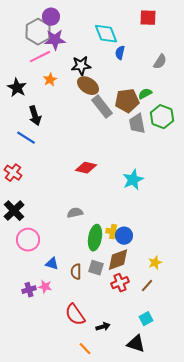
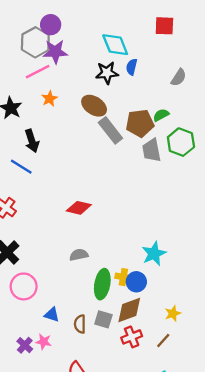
black star: (81, 66) -> (107, 73), moved
red diamond: (86, 168) -> (79, 208), moved
cyan star: (133, 180) -> (154, 254), moved
purple cross: (29, 290) -> (25, 345), turned -32

